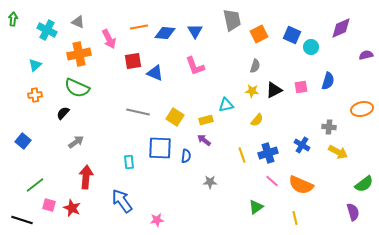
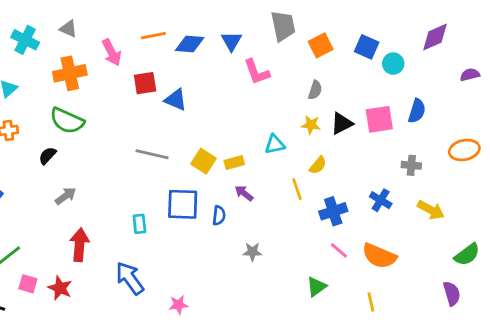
pink L-shape: (195, 66) -> (257, 72), moved
pink square: (301, 87) -> (379, 119), size x1.5
yellow rectangle: (206, 120) -> (234, 163), moved
gray cross: (329, 127) -> (411, 165), moved
yellow line: (242, 155) -> (297, 189), moved

